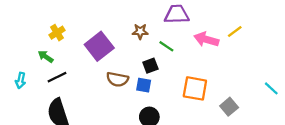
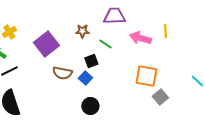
yellow line: (235, 31) -> (165, 31), turned -56
blue square: (144, 85) -> (85, 78), turned 32
orange square: (195, 88) -> (146, 76), moved

